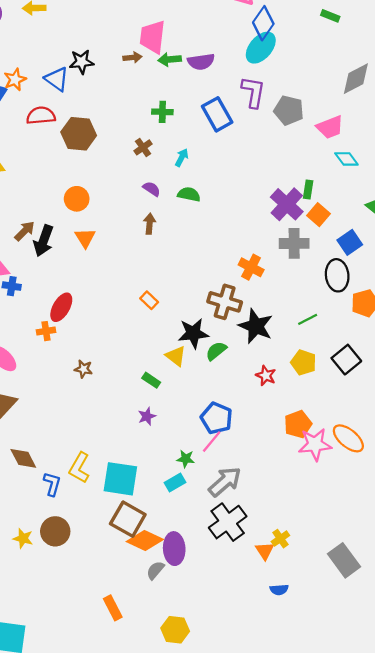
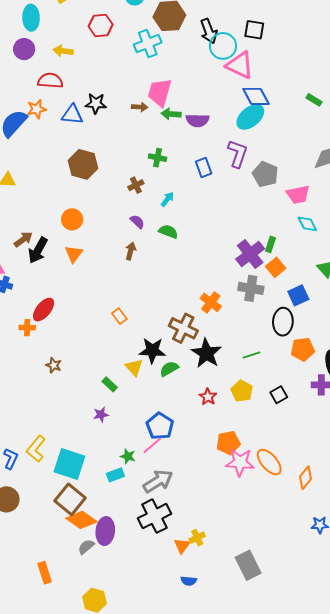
blue diamond: (263, 23) -> (256, 96), turned -72
blue triangle: (57, 79) -> (72, 115), turned -40
blue rectangle: (217, 114) -> (204, 167), size x0.7
red semicircle: (41, 116) -> (50, 81), moved
black square: (346, 360) -> (279, 395), size x0.7

